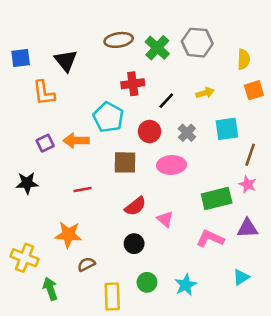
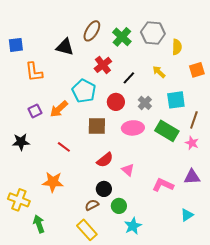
brown ellipse: (119, 40) -> (92, 31), turned -50
yellow semicircle: (244, 59) -> (177, 47), moved
black triangle: (66, 61) -> (65, 47), moved, turned -36
red cross: (133, 84) -> (103, 65), turned -30
yellow arrow: (205, 93) -> (159, 72), turned -120
orange arrow: (76, 141) -> (59, 109), turned -42
red line: (83, 189) -> (64, 147), turned 48
green rectangle: (217, 199) -> (167, 131), moved, turned 45
brown semicircle: (86, 264) -> (92, 205), moved
green circle: (147, 282) -> (119, 206), moved
cyan star: (186, 285) -> (133, 226), moved
yellow rectangle: (112, 296) -> (87, 230), turned -40

